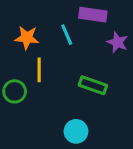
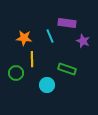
cyan circle: (76, 131) -> (47, 85), moved

